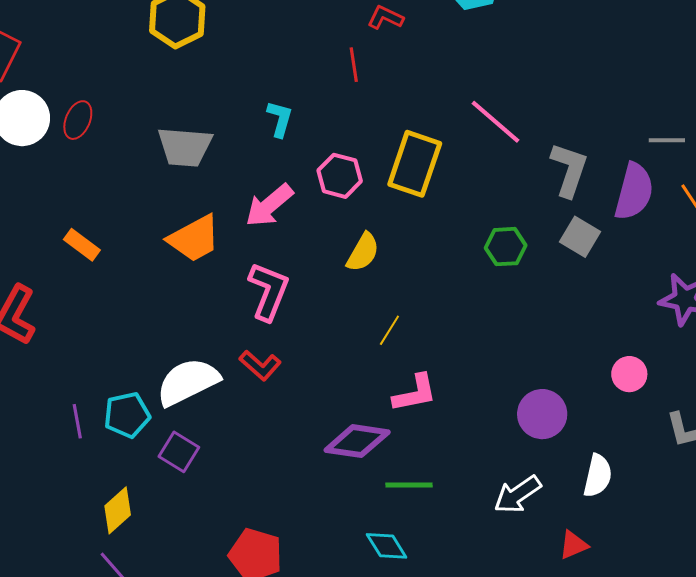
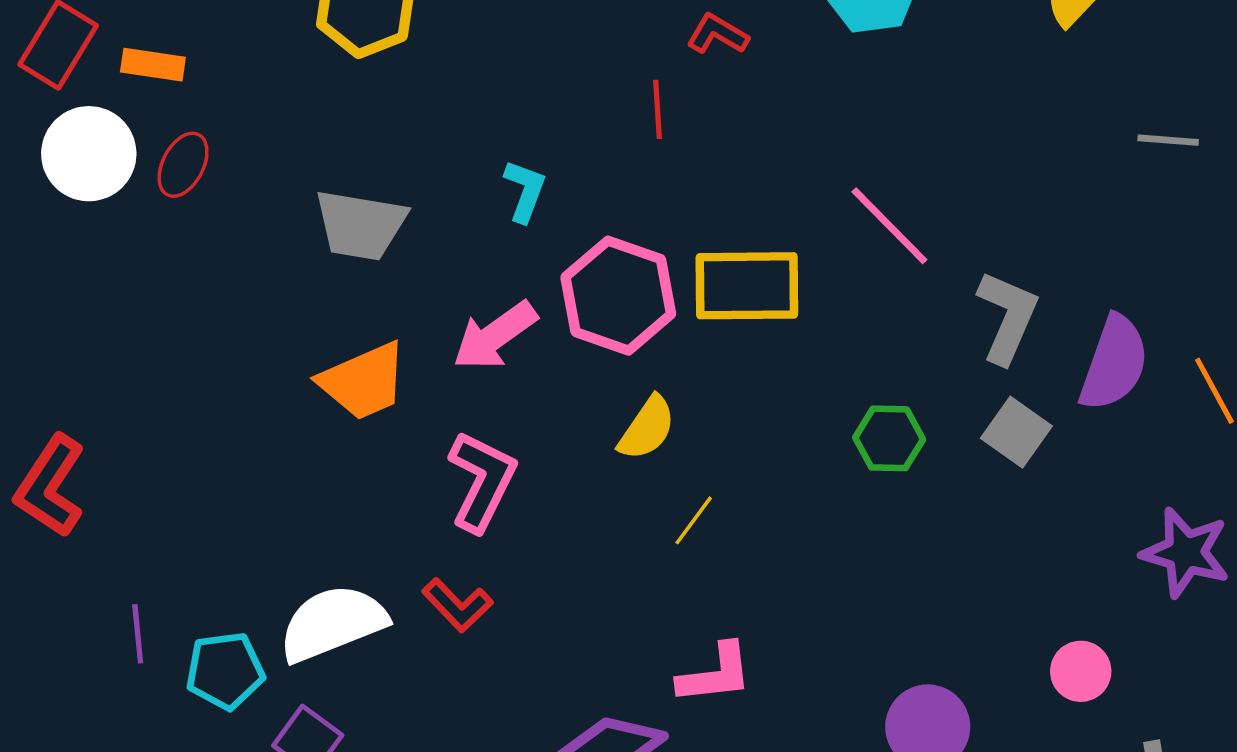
gray line: (667, 140) -> (1168, 140), moved
yellow rectangle: (415, 164) -> (747, 286), turned 66
pink hexagon: (340, 176) -> (618, 296), size x1.5
orange rectangle: (82, 245) -> (153, 65), moved, turned -33
yellow line: (389, 330) -> (694, 520), moved
purple line: (77, 421) -> (138, 634), moved

